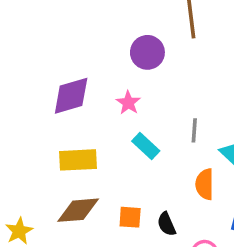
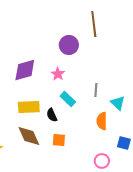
brown diamond: (78, 210) -> (29, 136), turned 70
black semicircle: (166, 224) -> (52, 115), moved

